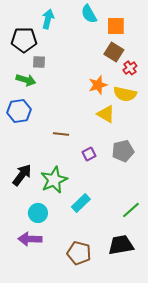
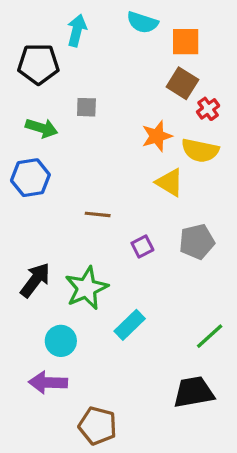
cyan semicircle: (89, 14) -> (142, 22), turned -42
gray square: (39, 62) -> (86, 107), moved
brown pentagon: (79, 253) -> (98, 426), moved

